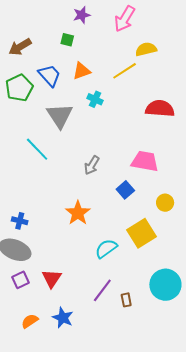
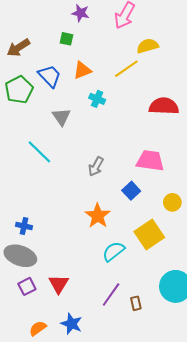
purple star: (82, 15) -> (80, 13), turned 30
gray triangle: (60, 116) -> (61, 117), size x0.7
orange star: (78, 213) -> (98, 216), moved

